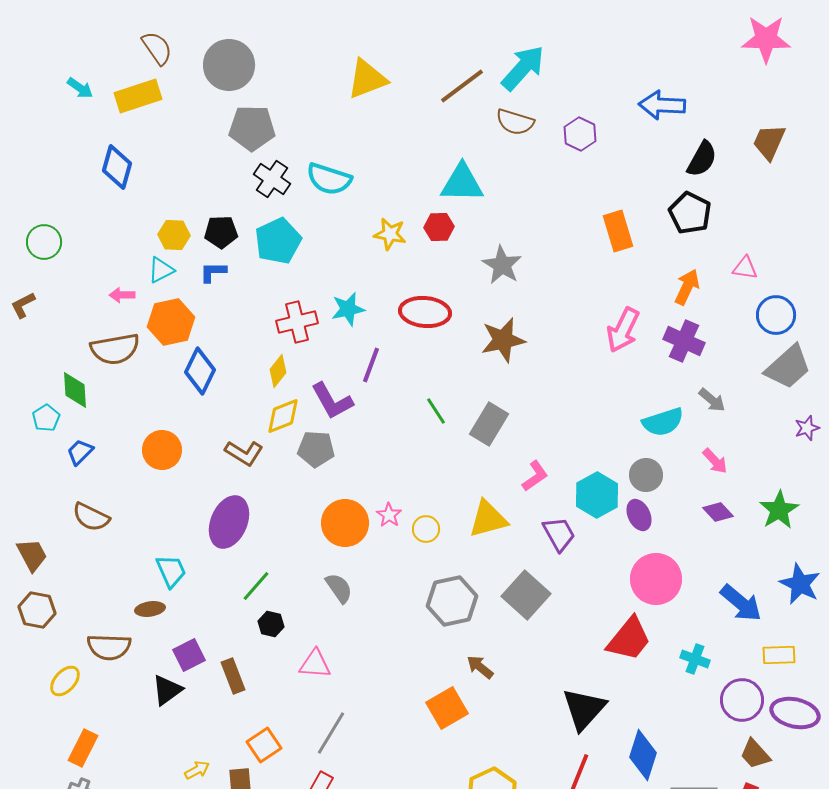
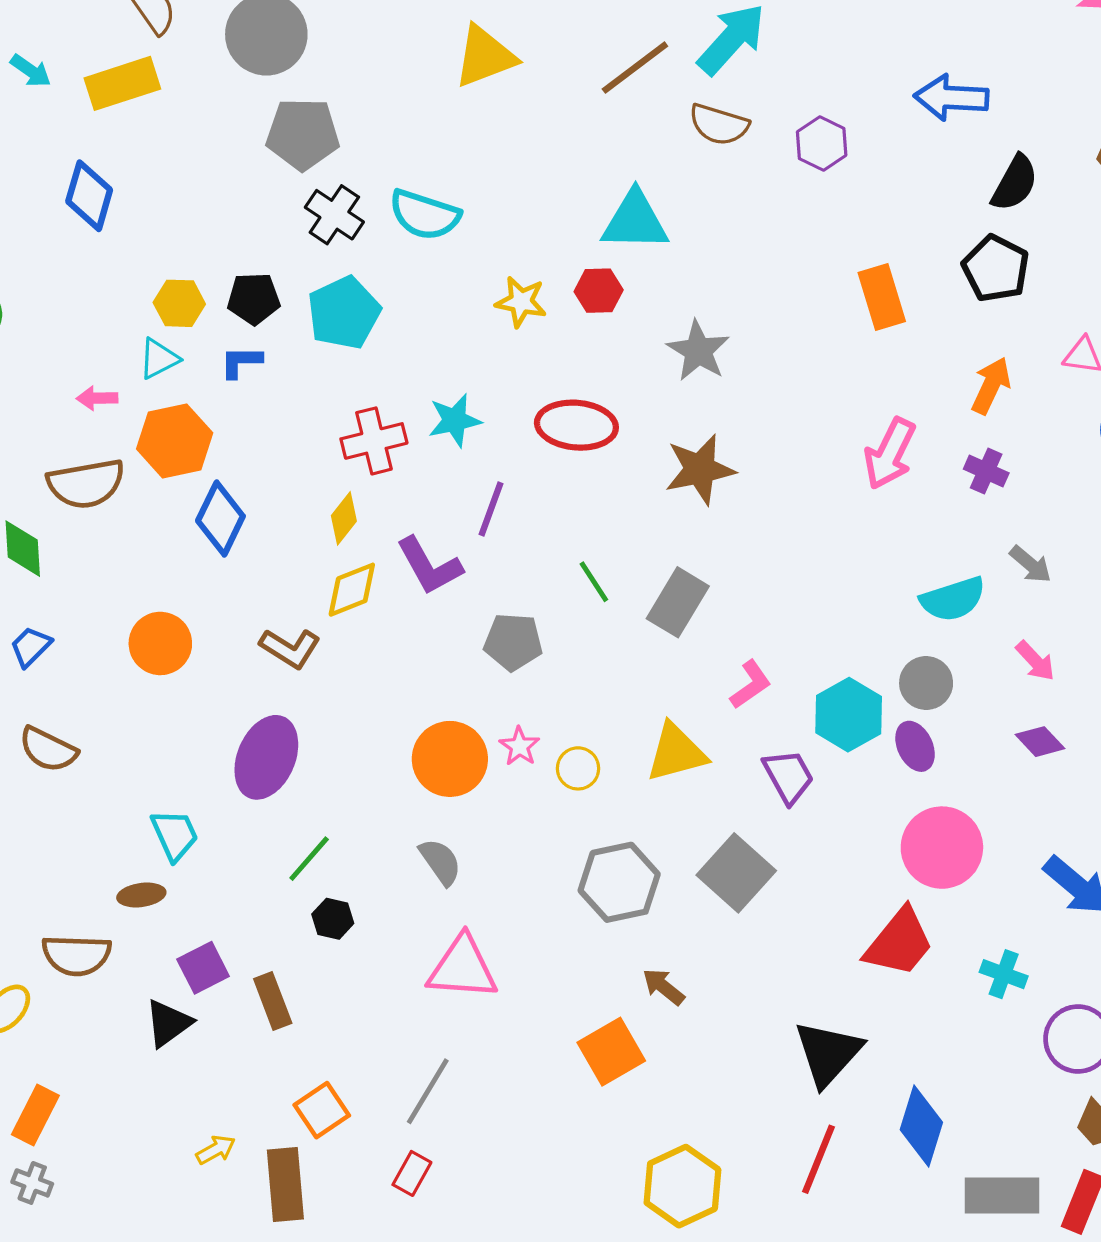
purple cross: (684, 341) -> (986, 471), size x0.7
gray pentagon: (316, 449) -> (513, 642), moved
pink triangle: (315, 664) -> (463, 968), moved, size x1.4

